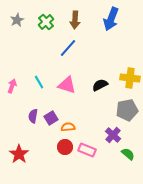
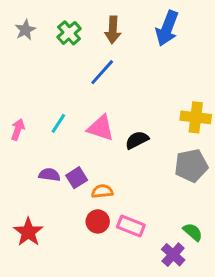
cyan line: (39, 82) -> (58, 123), turned 64
black semicircle: (100, 85) -> (137, 140), moved
purple semicircle: (33, 116) -> (49, 175), turned 88
purple cross: (113, 135) -> (173, 255), moved

